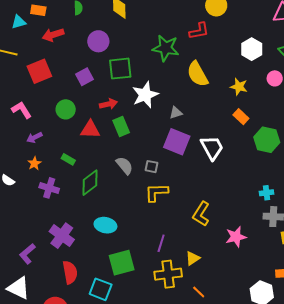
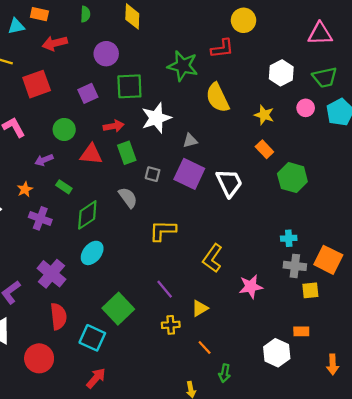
purple arrow: (34, 137) -> (44, 160), moved
gray square: (152, 167) -> (153, 174), moved
cyan ellipse: (105, 225) -> (92, 253), moved, turned -65
purple line: (161, 243) -> (165, 289), turned -60
green square: (122, 263) -> (118, 309), turned -32
yellow cross: (168, 274) -> (171, 325), size x0.6

